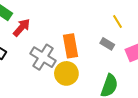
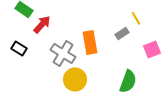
gray rectangle: (107, 44) -> (122, 33), moved, turned -64
yellow circle: (66, 73) -> (75, 79), moved

